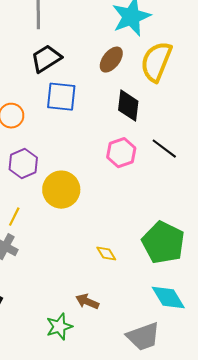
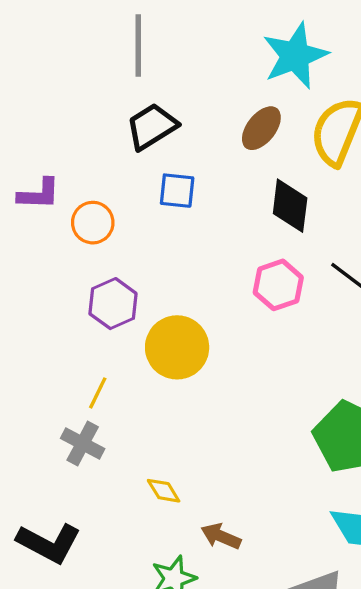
blue square: (61, 97) -> (177, 191), size x0.7
yellow diamond: (106, 254) -> (164, 491), moved

